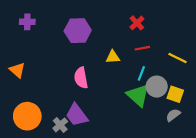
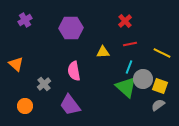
purple cross: (27, 22) -> (25, 20), turned -32
orange circle: (27, 116) -> (25, 106), size x0.6
gray cross: (60, 125) -> (44, 84), moved

